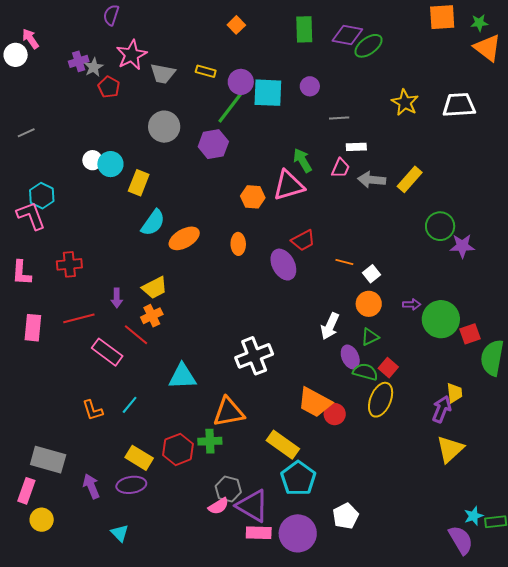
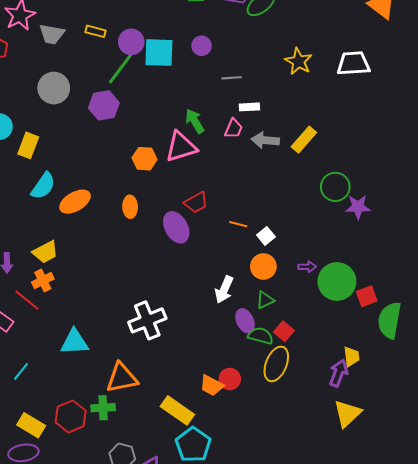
orange trapezoid: (315, 402) -> (212, 385), moved, size x0.7

